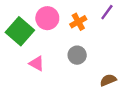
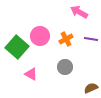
purple line: (107, 12) -> (91, 39), moved, turned 64

